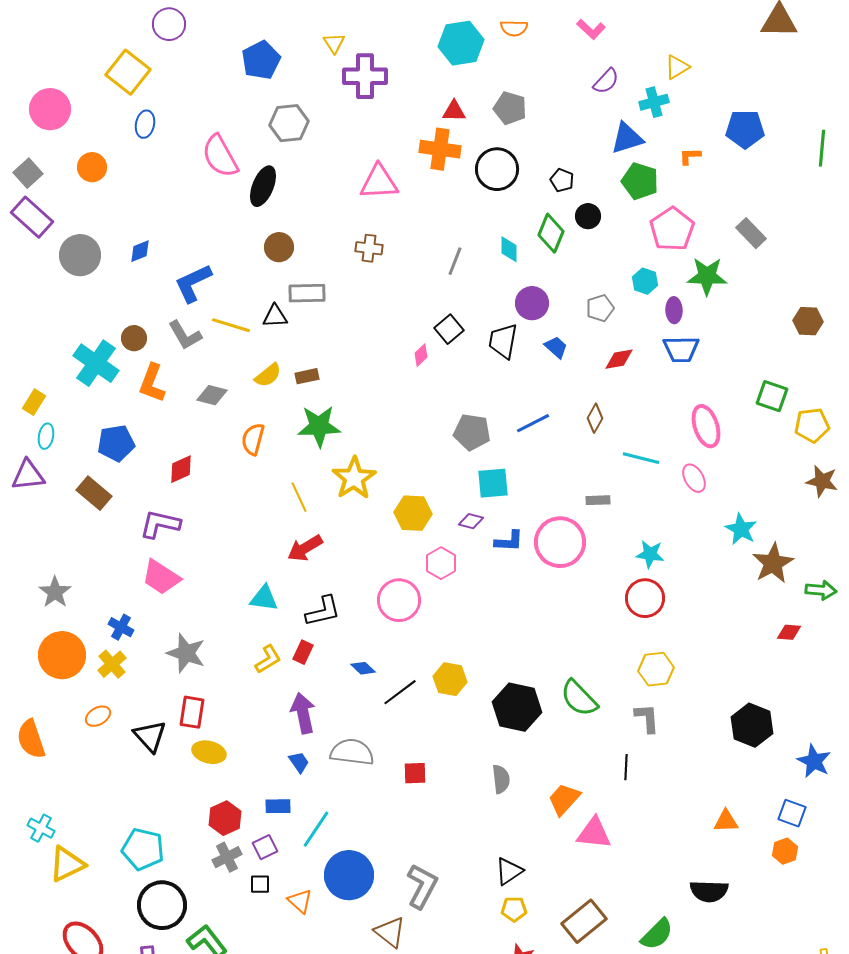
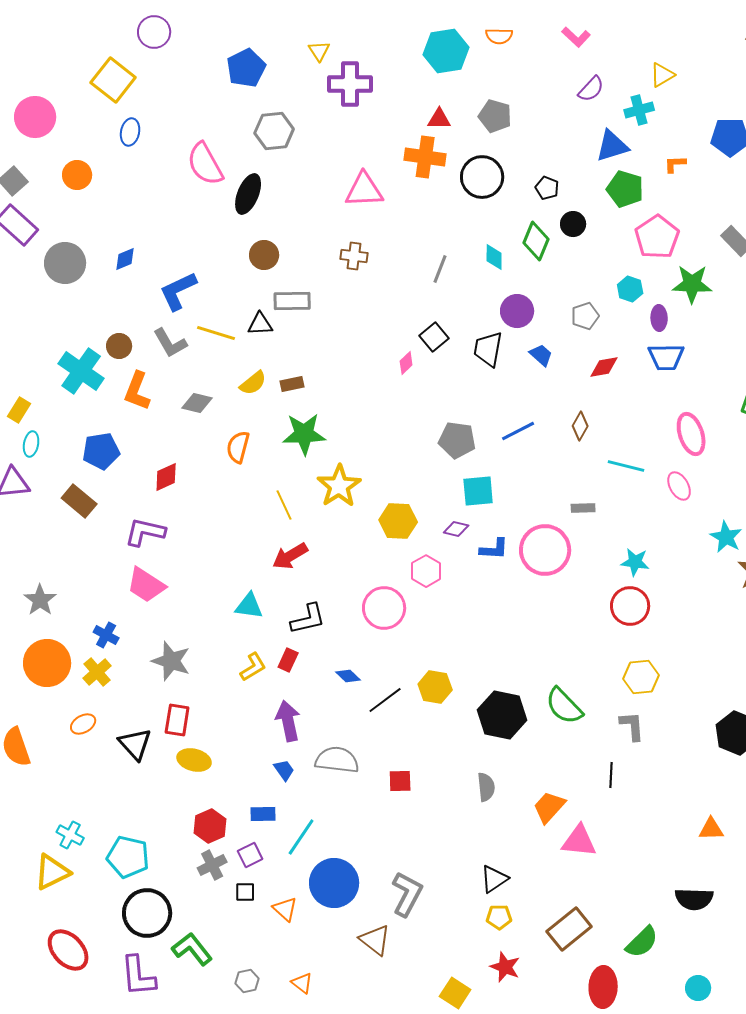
cyan cross: (41, 828) -> (70, 835), moved

